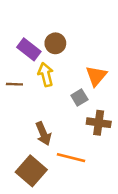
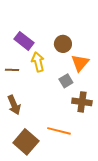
brown circle: (55, 43) -> (63, 44), moved
brown arrow: (43, 134) -> (14, 105), moved

